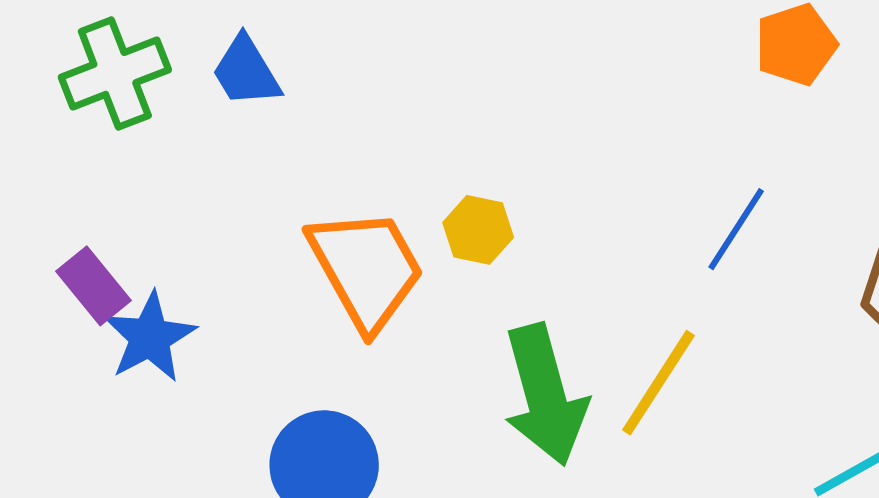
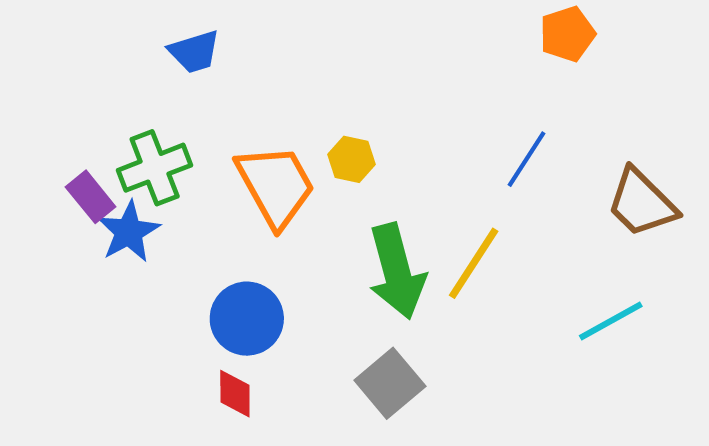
blue trapezoid: (246, 72) -> (194, 52), turned -76
green cross: (115, 73) -> (155, 168), moved

